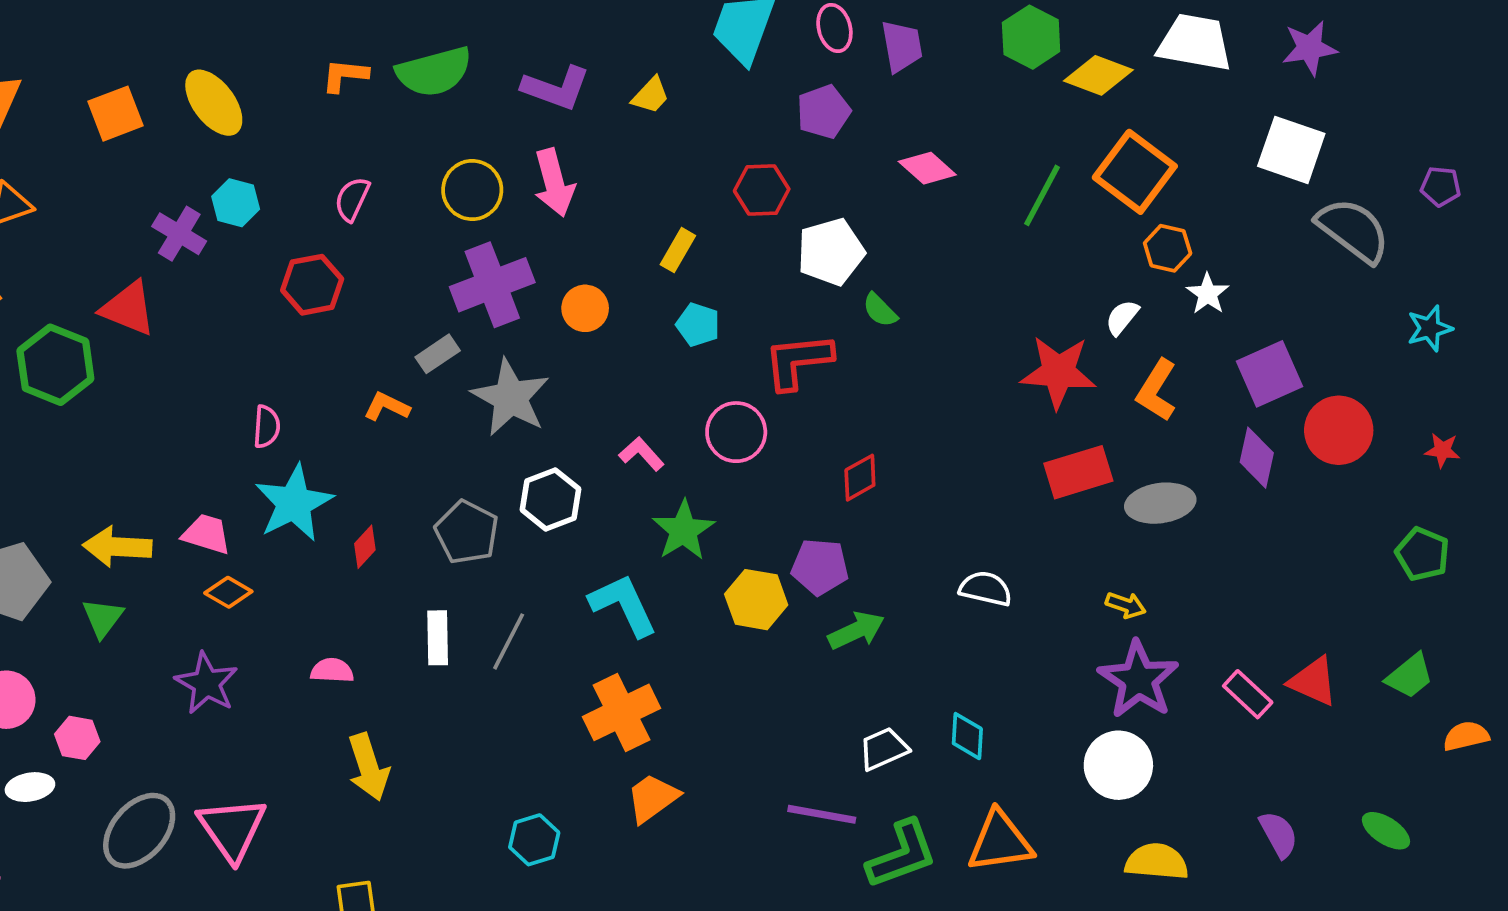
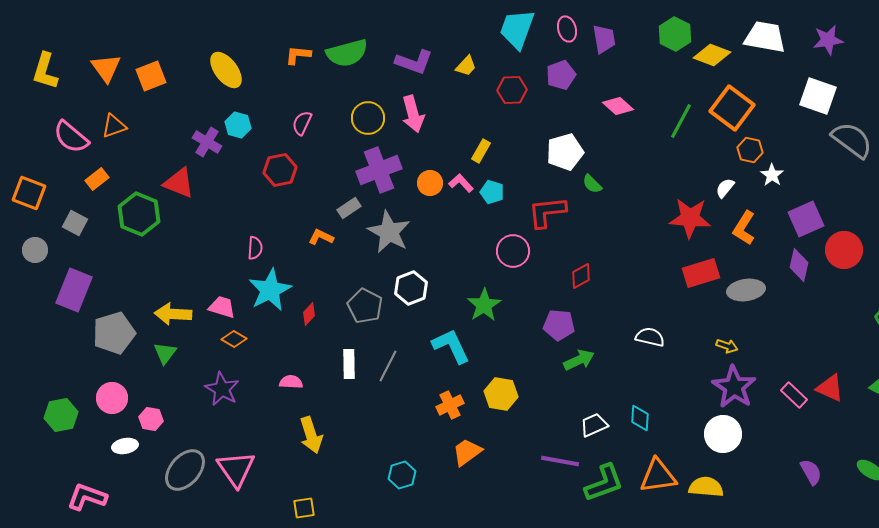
orange square: (115, 114) -> (151, 76), moved
red hexagon: (762, 190) -> (512, 90), moved
pink L-shape: (642, 454) -> (461, 183), moved
yellow hexagon: (756, 600) -> (501, 394), moved
orange cross: (622, 712) -> (450, 405), size x0.7
yellow semicircle: (1157, 862) -> (706, 487), moved

